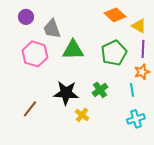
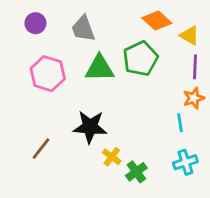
gray trapezoid: (52, 29) -> (83, 29), moved
green pentagon: (114, 53) -> (140, 59), moved
green cross: (100, 90) -> (136, 172), moved

